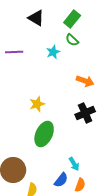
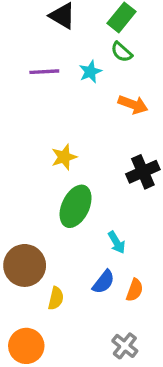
purple line: (14, 52) -> (44, 72), moved
orange arrow: (85, 81) -> (133, 105), moved
cyan arrow: (74, 164) -> (117, 242), moved

